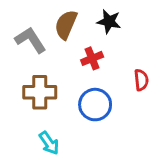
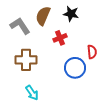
blue circle: (95, 105) -> (75, 68), moved

